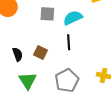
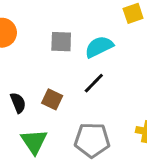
black line: (69, 42) -> (94, 83), turned 49
gray pentagon: (67, 80) -> (92, 140), turned 30

